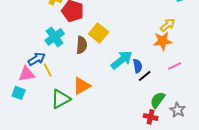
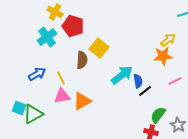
cyan cross: (55, 37) -> (47, 37), moved
yellow line: (48, 70) -> (61, 78), moved
pink triangle: (27, 74) -> (62, 96), moved
green triangle: (61, 99) -> (33, 114), moved

